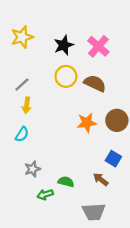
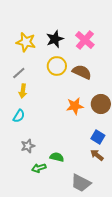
yellow star: (22, 37) -> (26, 42), moved, turned 30
brown arrow: (101, 179) -> (97, 155), moved
gray trapezoid: (94, 212) -> (81, 183), turned 30

